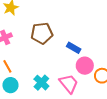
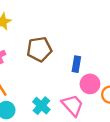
blue rectangle: (74, 48) -> (76, 64), turned 72

